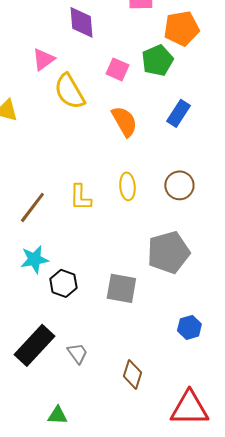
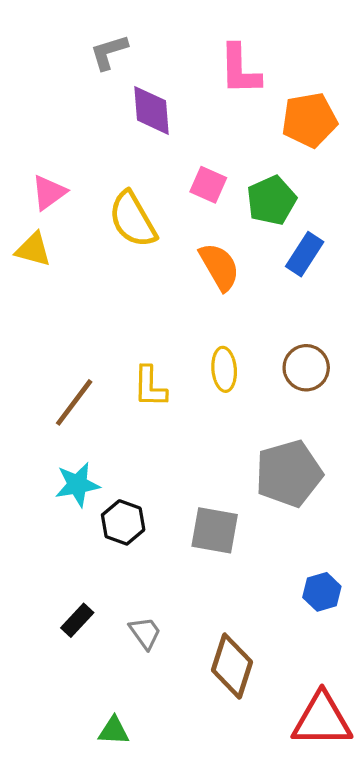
pink triangle: (43, 59) -> (49, 193), moved
green pentagon: (157, 60) -> (271, 200), moved
black rectangle: (34, 345) -> (77, 620), size x0.5
brown diamond: (132, 374) -> (232, 666), size x1.4

